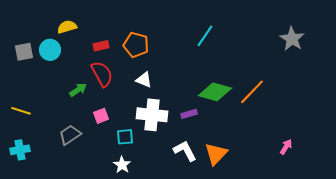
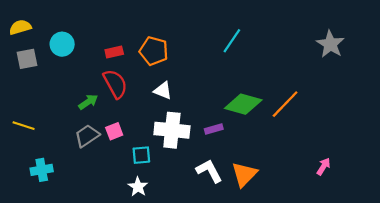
yellow semicircle: (67, 27) -> (20, 27), moved
cyan circle: (50, 50) -> (62, 44), moved
gray trapezoid: (70, 135) -> (87, 136), moved
cyan cross: (20, 150) -> (42, 170), moved

